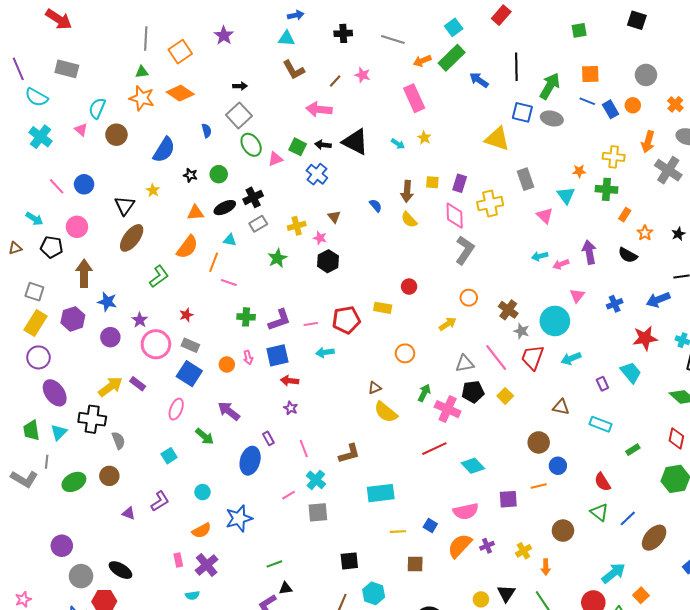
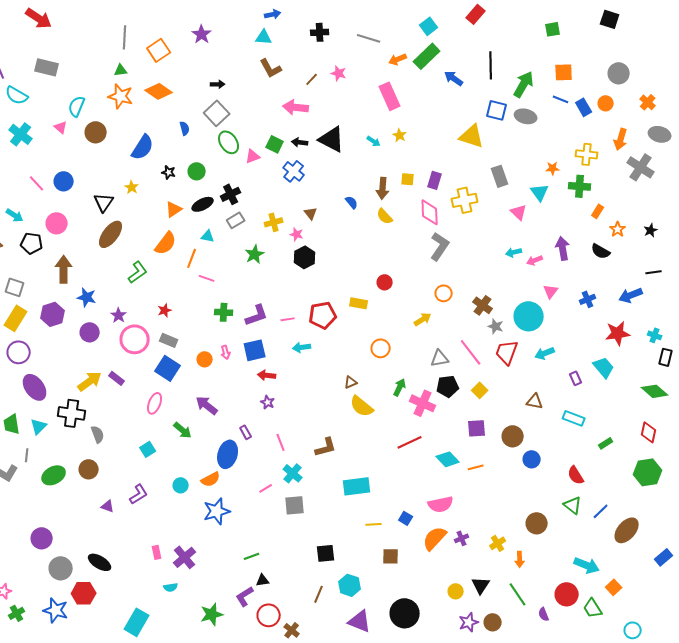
orange triangle: (195, 213) -> (174, 209), turned -30
orange line: (539, 486) -> (476, 467), moved
purple square: (508, 499) -> (477, 428), moved
orange semicircle: (201, 531) -> (211, 479), moved
cyan arrow: (614, 573) -> (587, 565), turned 60

